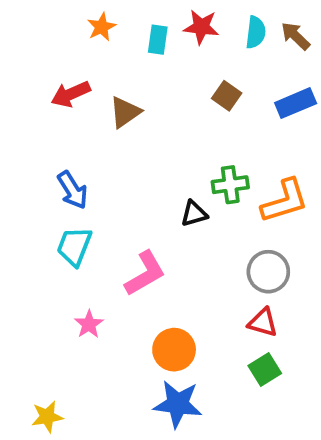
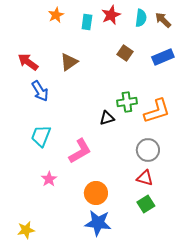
red star: (201, 27) -> (111, 15), turned -30
red arrow: (71, 94) -> (28, 62), moved, turned 60
blue arrow: (73, 190) -> (40, 91), moved

